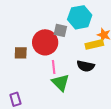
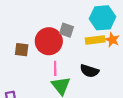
cyan hexagon: (80, 17) -> (102, 18), moved
yellow rectangle: (94, 44) -> (95, 40), moved

